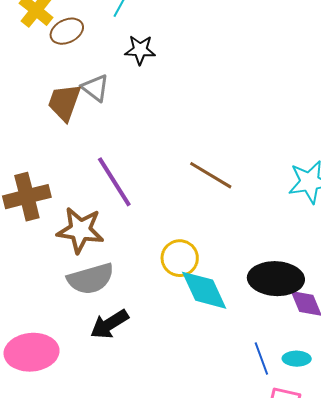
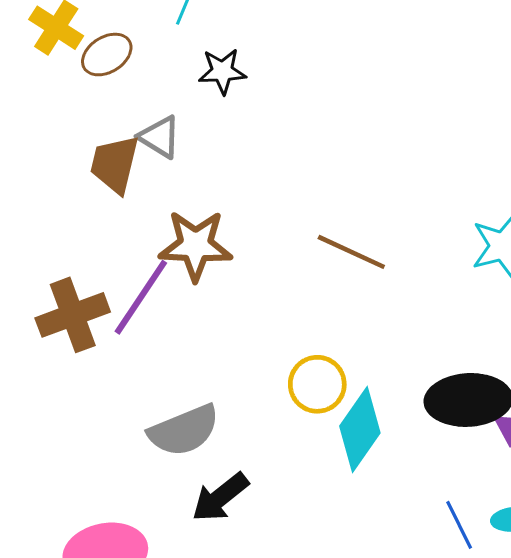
purple line: (114, 182) -> (141, 297), moved, turned 72
brown star: (80, 230) -> (195, 245), moved
cyan diamond: (204, 290) -> (360, 430), turned 66

